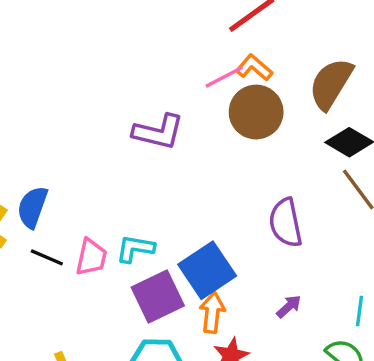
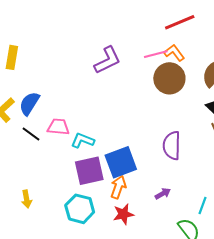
purple L-shape: (158, 132) -> (107, 60), moved, turned -52
pink trapezoid: (91, 257) -> (58, 127), moved, turned -110

